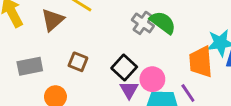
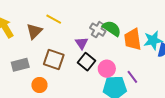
brown square: (78, 62) -> (54, 60), size x1.5
orange trapezoid: (201, 62) -> (133, 39), moved
purple triangle: (129, 90) -> (82, 43), moved

